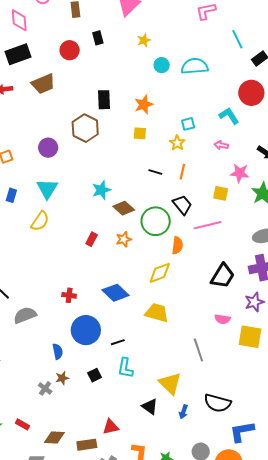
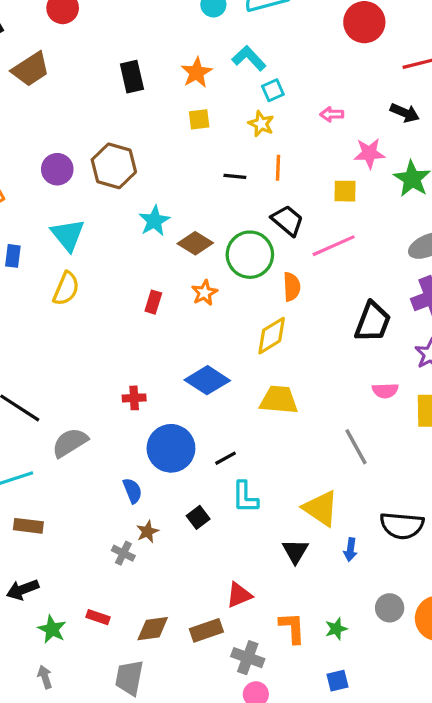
cyan L-shape: (229, 116) -> (249, 58), moved
brown hexagon: (85, 128) -> (114, 166), moved
black triangle: (150, 407) -> (295, 551), turned 36

